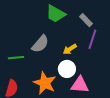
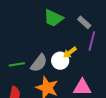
gray semicircle: (40, 44) -> (39, 63), moved
white circle: (67, 69) -> (60, 61), moved

